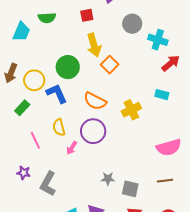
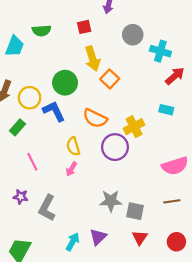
yellow semicircle: (59, 127) -> (73, 146), moved
purple circle: (93, 131) -> (115, 147), moved
gray star: (108, 179) -> (111, 201), size x1.5

